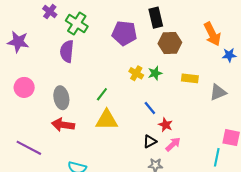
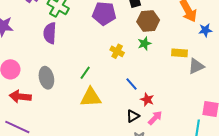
green star: (155, 73) -> (144, 43), moved
yellow rectangle: (190, 78) -> (180, 53), moved
red arrow: (63, 125) -> (20, 97), moved

